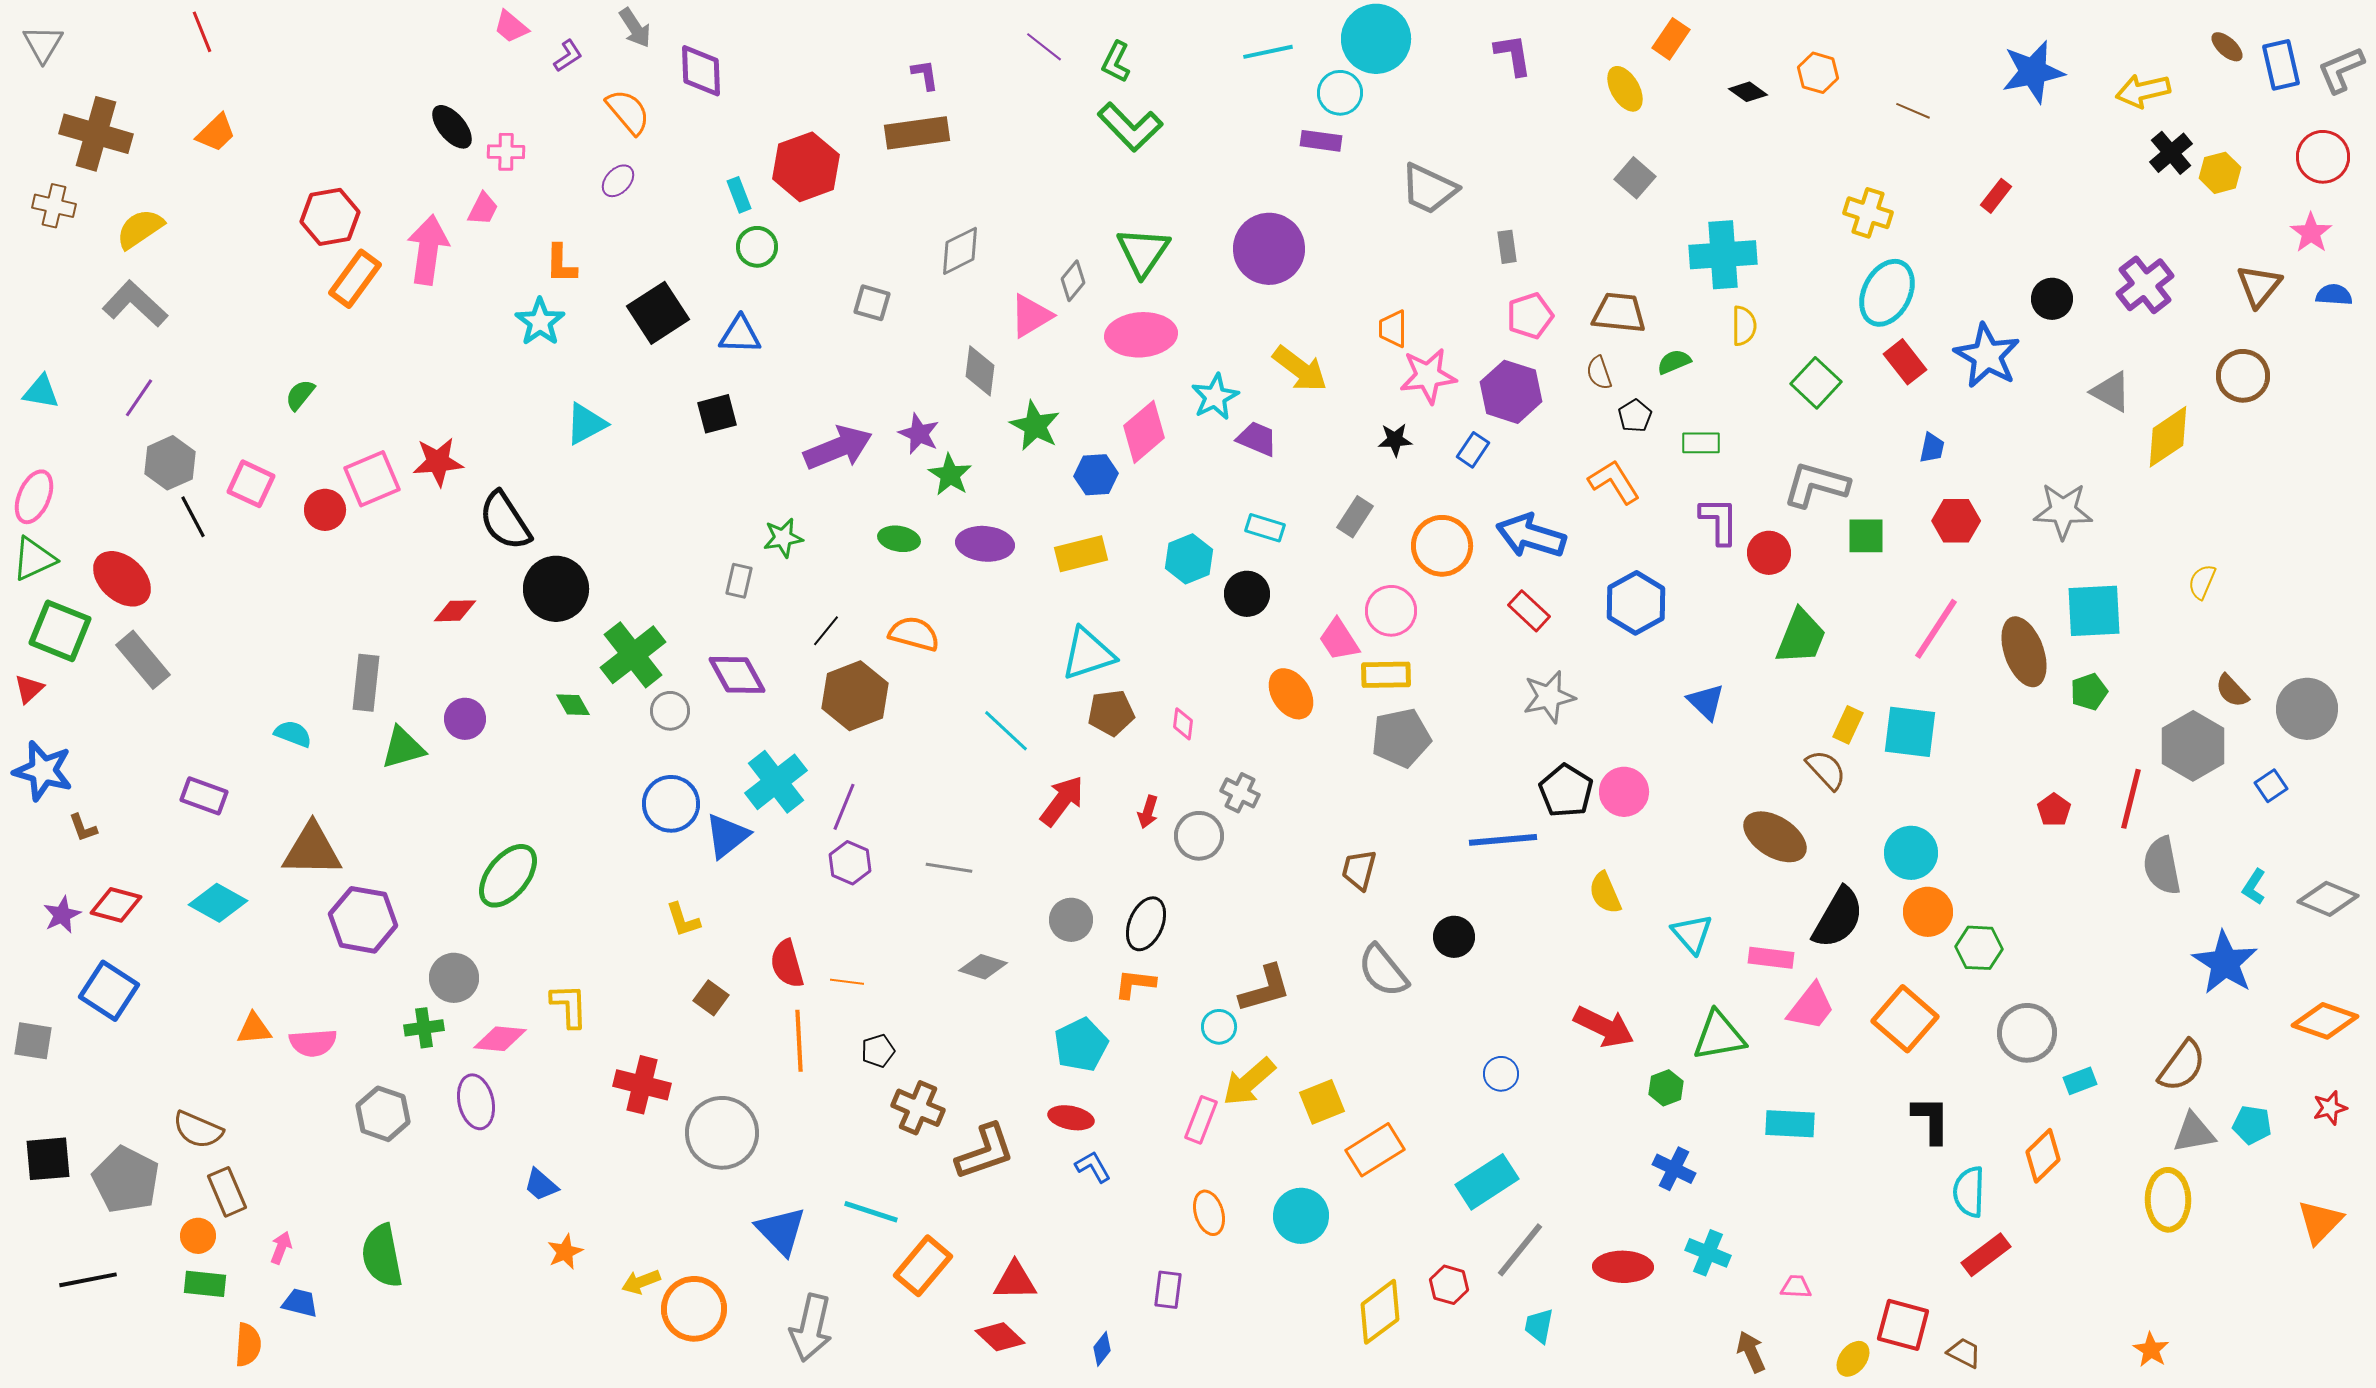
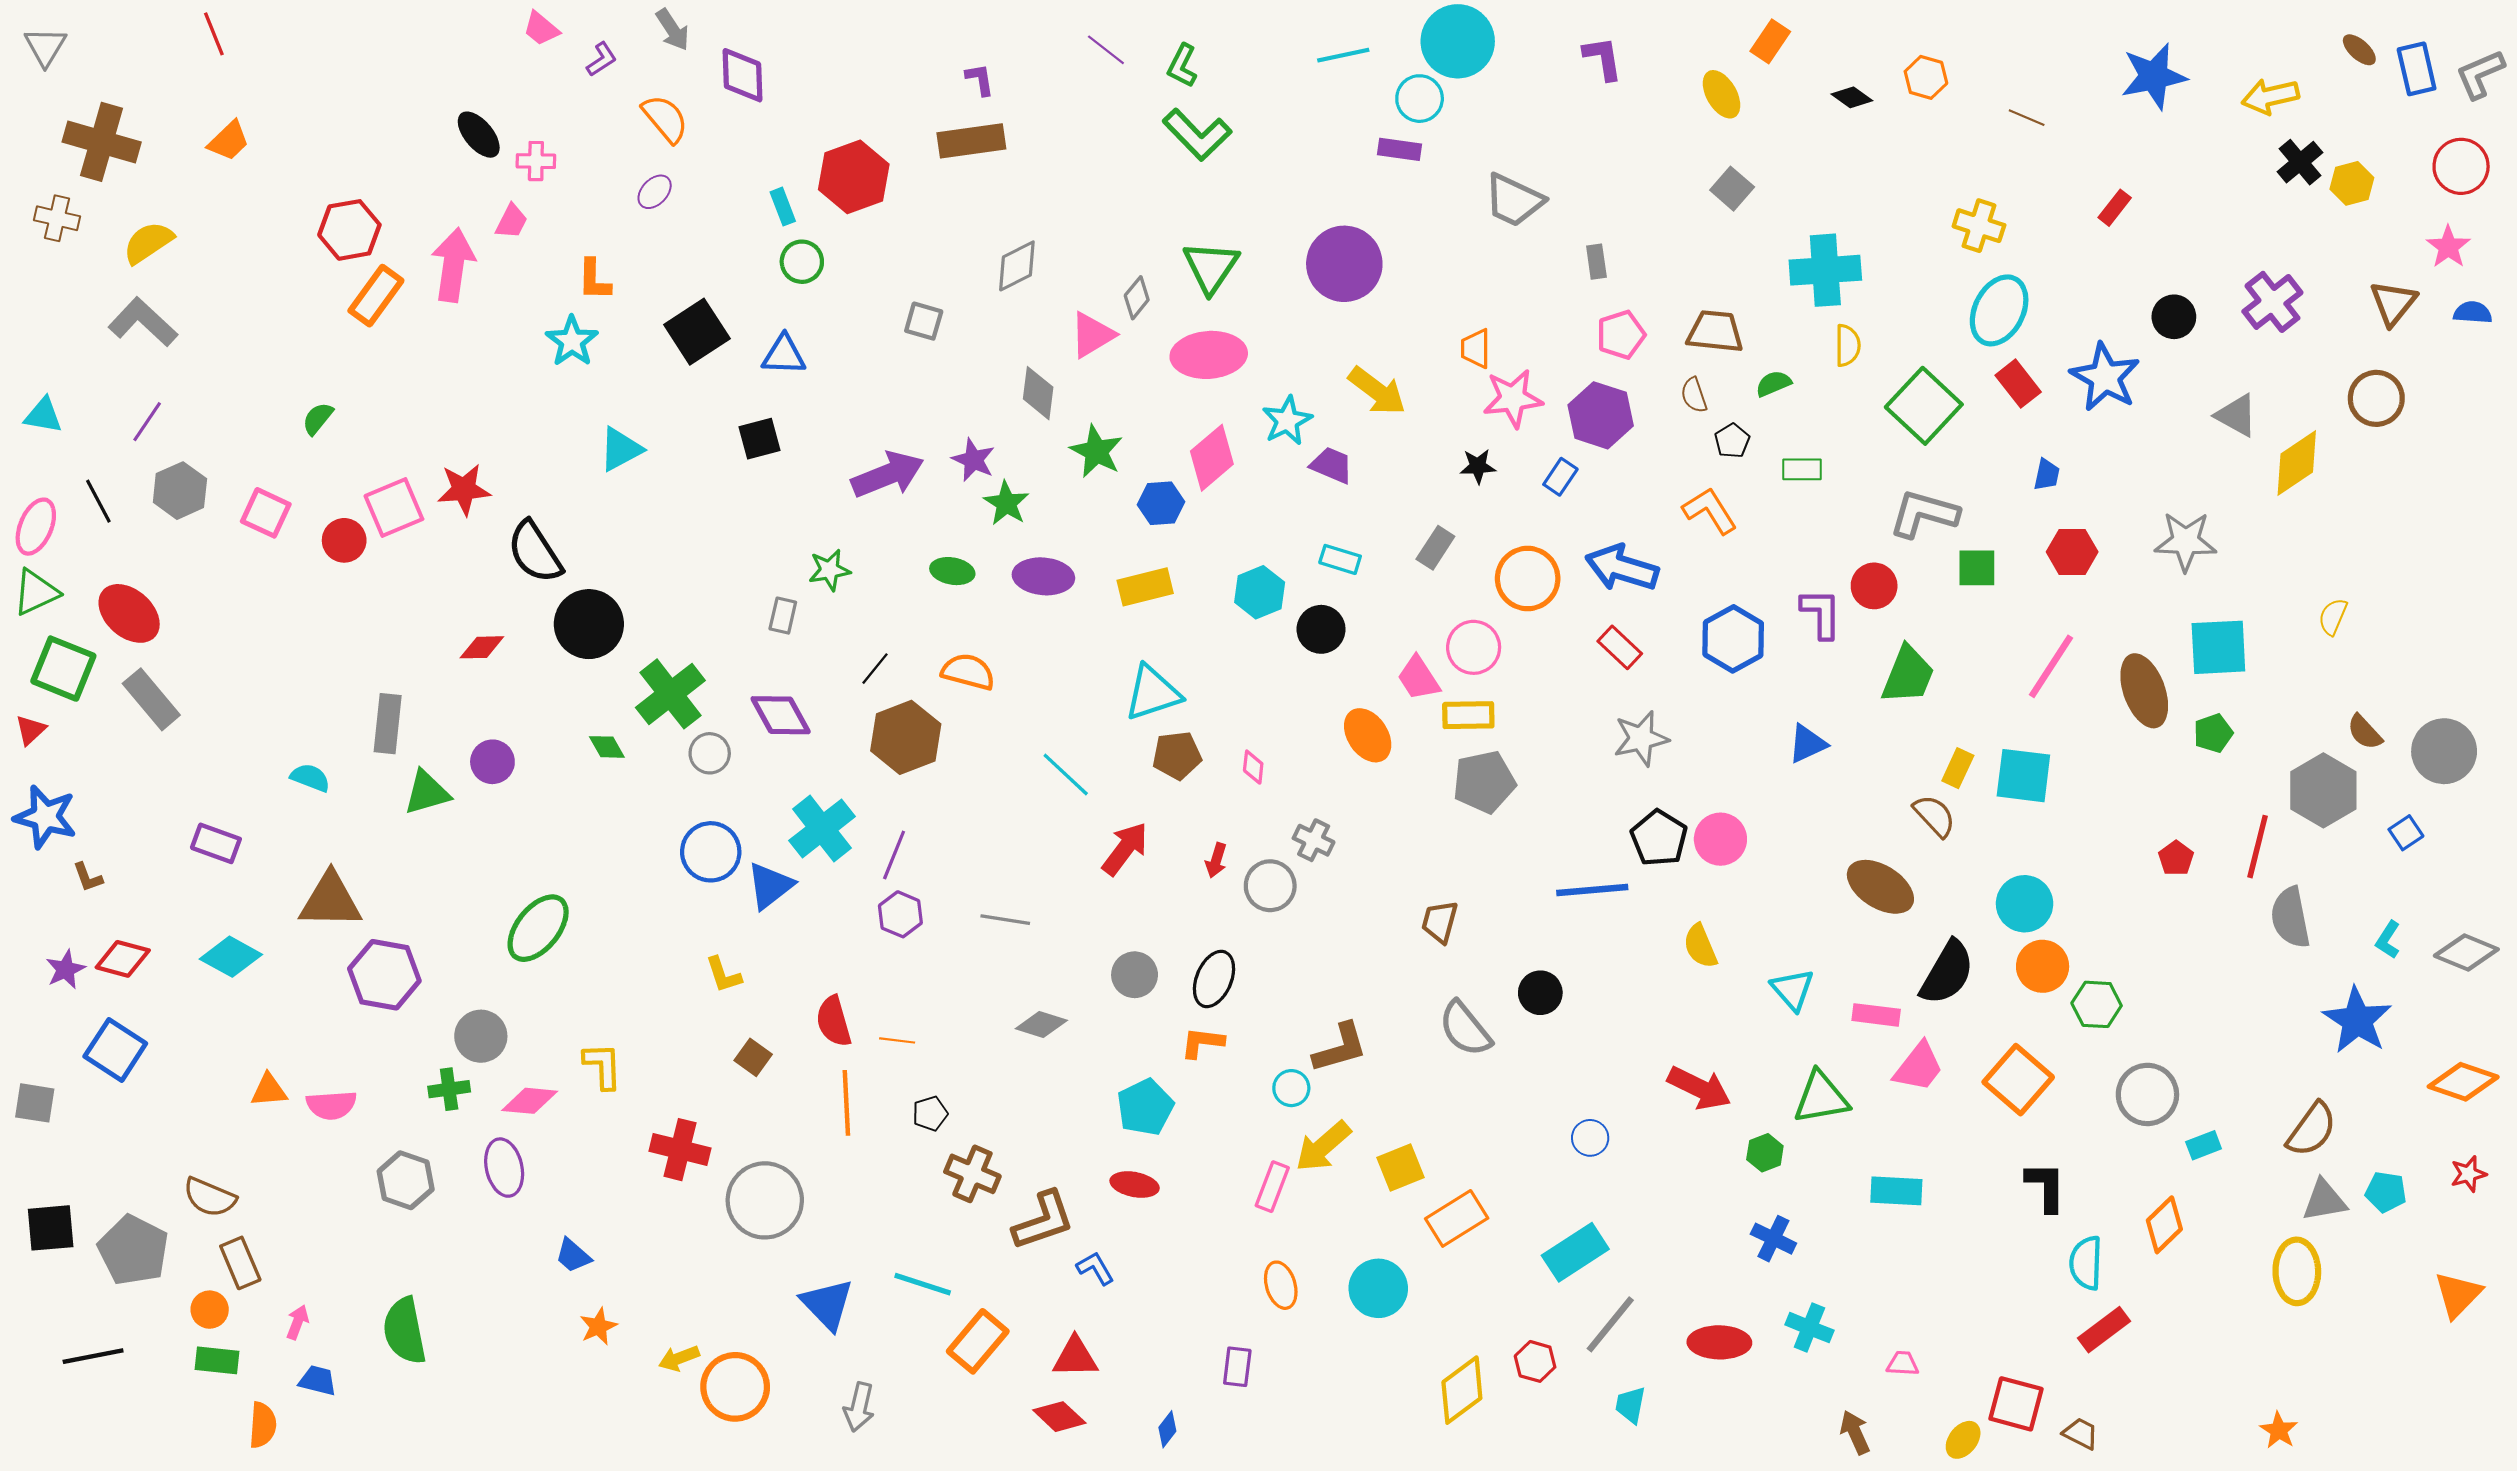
green square: (1816, 383) -> (1924, 406), size x1.4
black line: (193, 517) -> (98, 501), moved
purple L-shape: (1719, 521) -> (1821, 613), moved
blue triangle: (1706, 702) -> (1807, 744), turned 51
blue L-shape: (1093, 1167) -> (1095, 1268), moved
gray arrow: (811, 1328) -> (859, 1407), size x0.7

